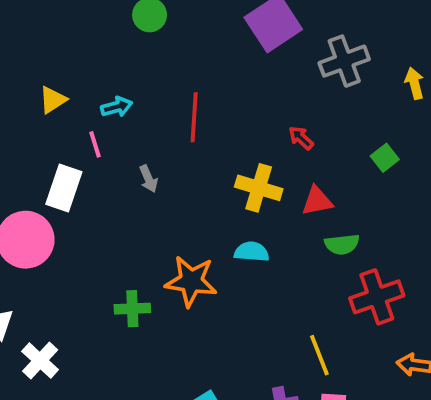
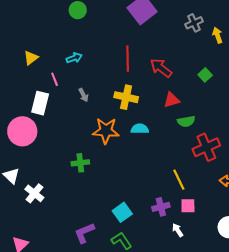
gray cross: (344, 61) -> (194, 23), moved, size x0.7
cyan arrow: (117, 107) -> (74, 58), moved
red line: (194, 117) -> (128, 59), moved
red arrow: (301, 138) -> (161, 68), size x1.6
yellow cross: (259, 188) -> (126, 97), moved
orange star: (191, 281) -> (106, 131), moved

